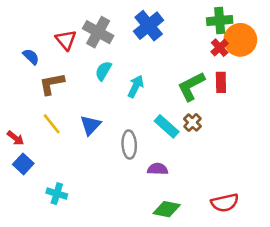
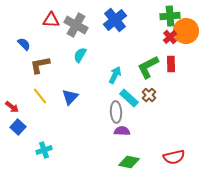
red triangle: (66, 40) -> (51, 20), moved, turned -48
cyan arrow: (136, 86) -> (115, 75), moved
gray ellipse: (129, 145) -> (116, 112), moved
cyan cross: (57, 194) -> (44, 150), turned -35

